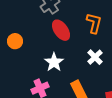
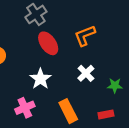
orange L-shape: (94, 23) -> (85, 36), turned -125

